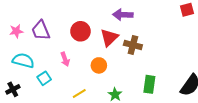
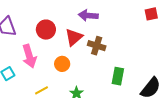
pink arrow: (65, 59) -> (29, 56), size x1.6
green rectangle: (149, 84) -> (118, 76), moved

